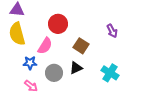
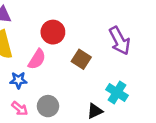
purple arrow: (112, 31) -> (120, 41), size x1.6
black triangle: (76, 68) -> (95, 111), moved
gray circle: (54, 73) -> (48, 106), moved

